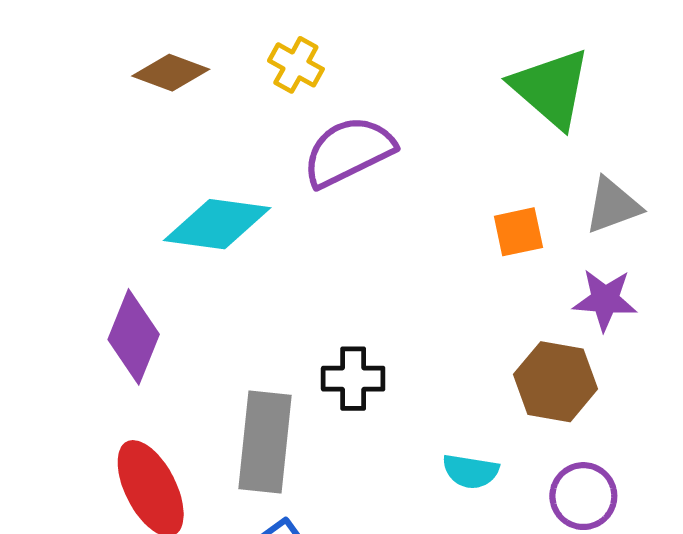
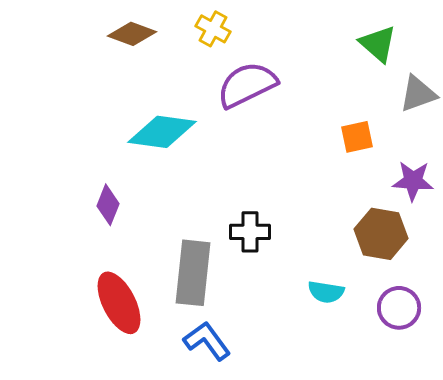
green triangle: (551, 88) -> (378, 44), size x0.7
gray triangle: (613, 206) -> (418, 94), moved
purple diamond: (134, 337) -> (108, 205), size x0.7

